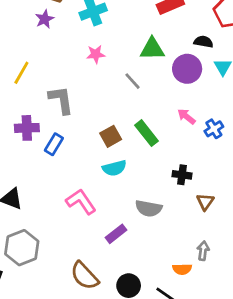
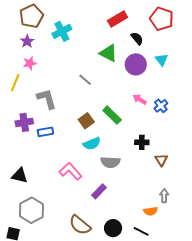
black semicircle: (203, 42) -> (137, 38), moved, turned 48
green triangle: (152, 49) -> (108, 53), turned 36
pink star: (96, 54) -> (30, 63), moved
gray line: (133, 81) -> (85, 80), moved
blue rectangle: (54, 144) -> (45, 132), turned 56
gray semicircle: (149, 208) -> (110, 162), moved

